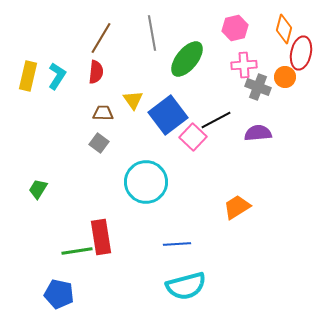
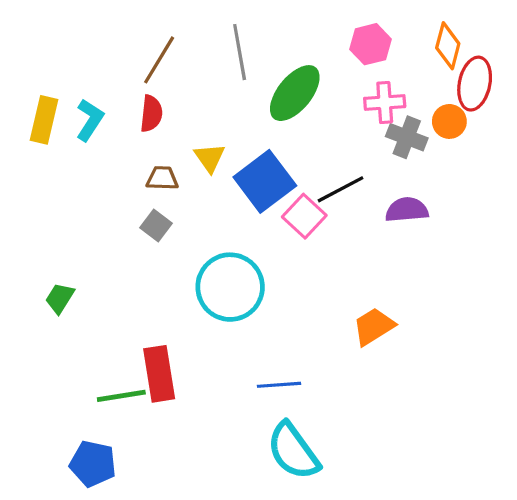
cyan semicircle: (186, 286) -> (293, 451), turned 69

